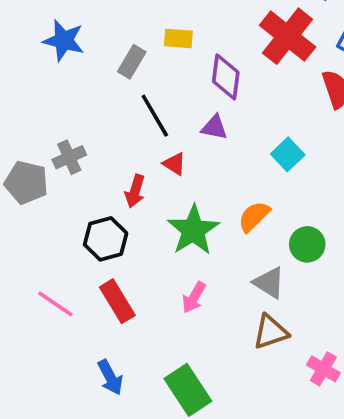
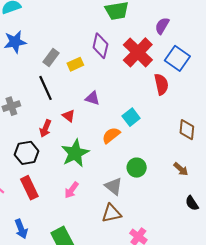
yellow rectangle: (178, 38) -> (75, 64), moved, turned -35
blue star: (64, 40) -> (15, 42), turned -30
purple diamond: (226, 77) -> (100, 46), moved
black line: (155, 116) -> (45, 88), moved
orange semicircle: (254, 216) -> (111, 135), moved

